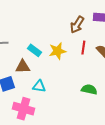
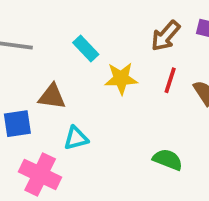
cyan rectangle: (34, 50) -> (86, 48), moved
cyan triangle: (39, 86) -> (76, 138), turned -32

